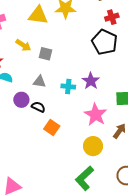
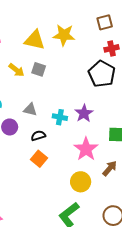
gray square: (45, 54) -> (39, 69), moved
black semicircle: (38, 107) -> (38, 136), moved, turned -48

